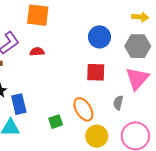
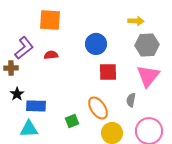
yellow arrow: (140, 17) -> (136, 21), moved
blue circle: (99, 37) -> (96, 44), moved
blue rectangle: (19, 104) -> (36, 106), turned -72

